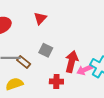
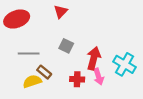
brown rectangle: (24, 62) -> (44, 72), moved
pink arrow: (85, 70) -> (99, 77), moved, turned -84

